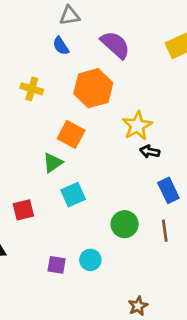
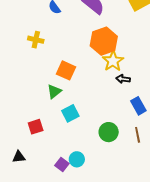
orange hexagon: (93, 88) -> (104, 41), moved
cyan circle: (90, 260) -> (77, 159), moved
purple square: (57, 265) -> (62, 164), turned 32

